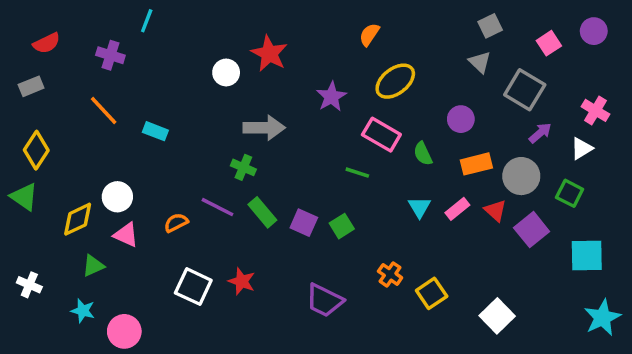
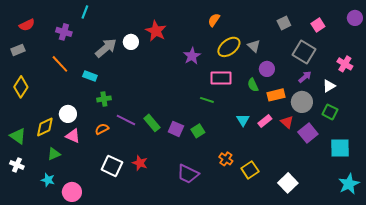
gray square: (490, 26) -> (284, 23), moved
purple circle: (594, 31) -> (355, 18), moved
gray triangle: (480, 62) -> (254, 46), moved
gray arrow: (264, 128) -> (106, 48), moved, turned -40
purple arrow: (540, 133) -> (305, 77), moved
pink rectangle: (381, 135) -> (221, 78), turned -30
white triangle: (582, 148) -> (329, 86), moved
green semicircle: (423, 154) -> (253, 85), moved
green cross: (243, 167) -> (104, 99), moved, turned -32
green triangle: (24, 197) -> (18, 136), moved

